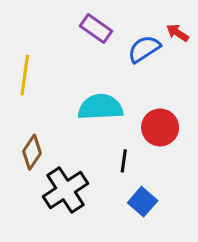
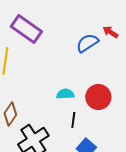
purple rectangle: (96, 28) -> (26, 29), moved, size x1.4
cyan semicircle: (100, 107) -> (65, 94), moved, size x0.6

